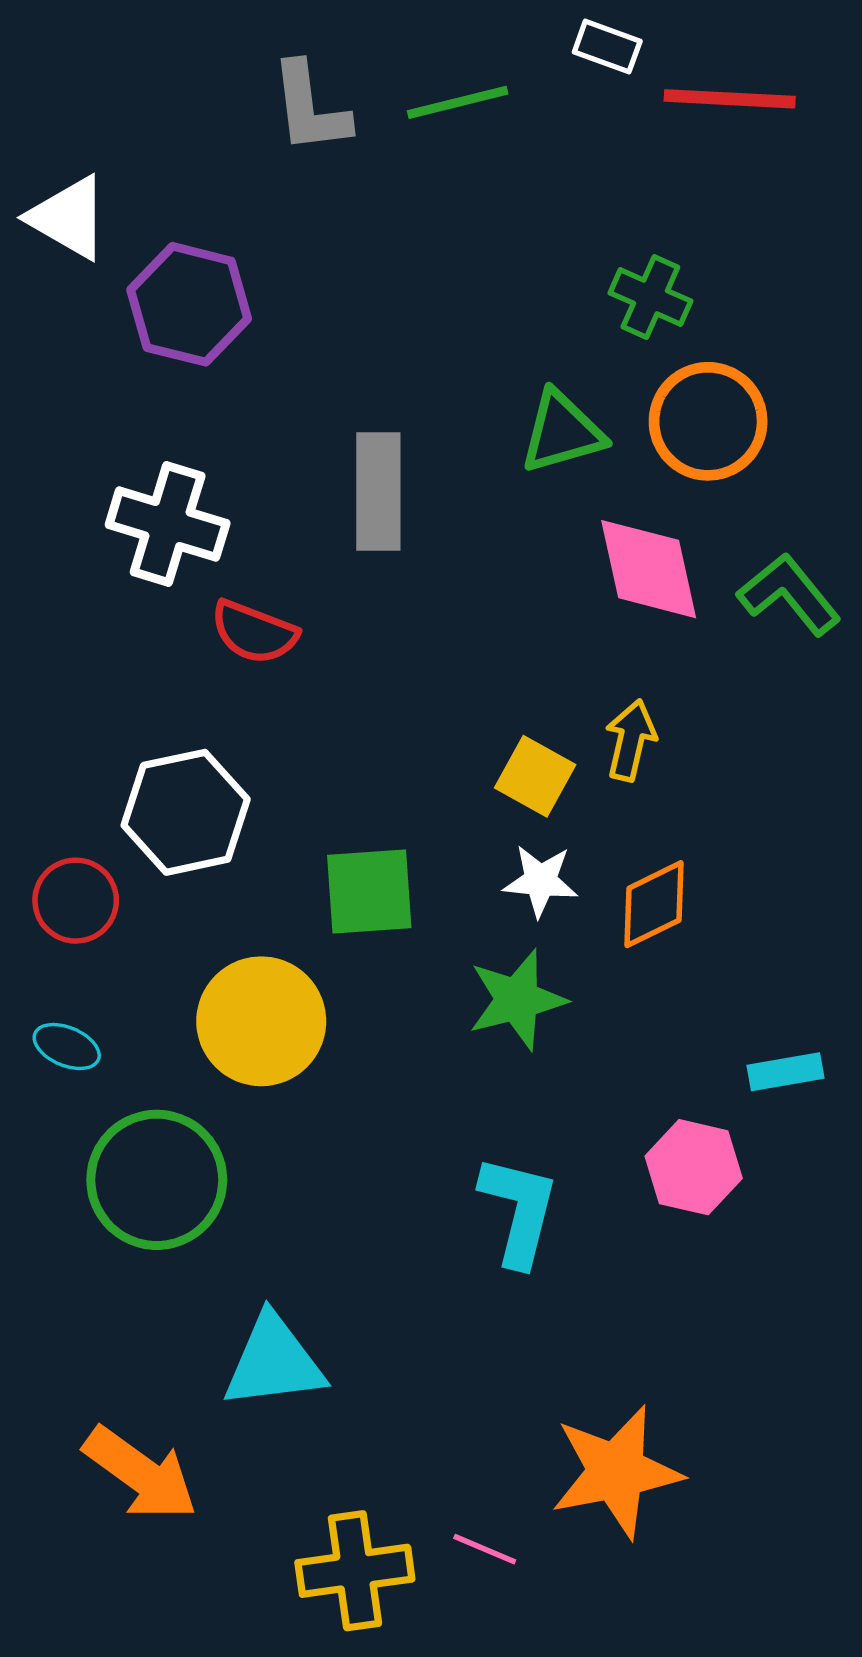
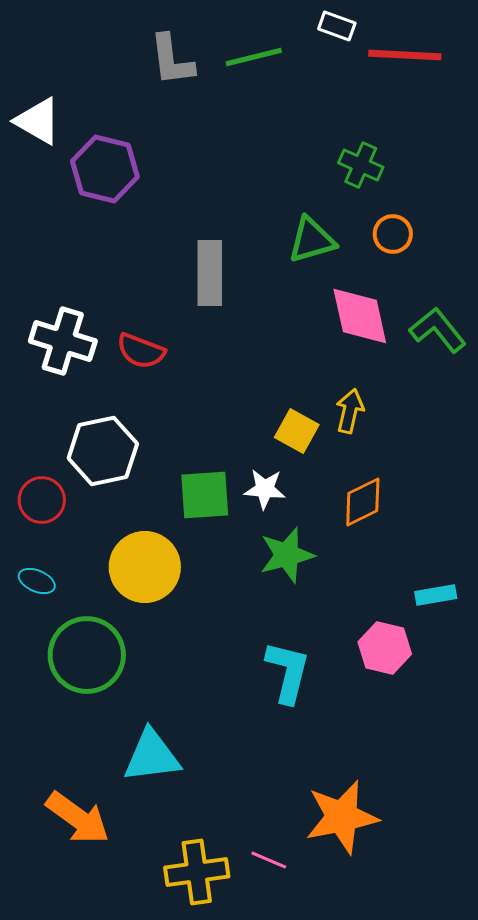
orange circle: (708, 421) -> (393, 234), size x0.6
white cross: (168, 524) -> (63, 341), moved
white star: (541, 881) -> (265, 489), moved

